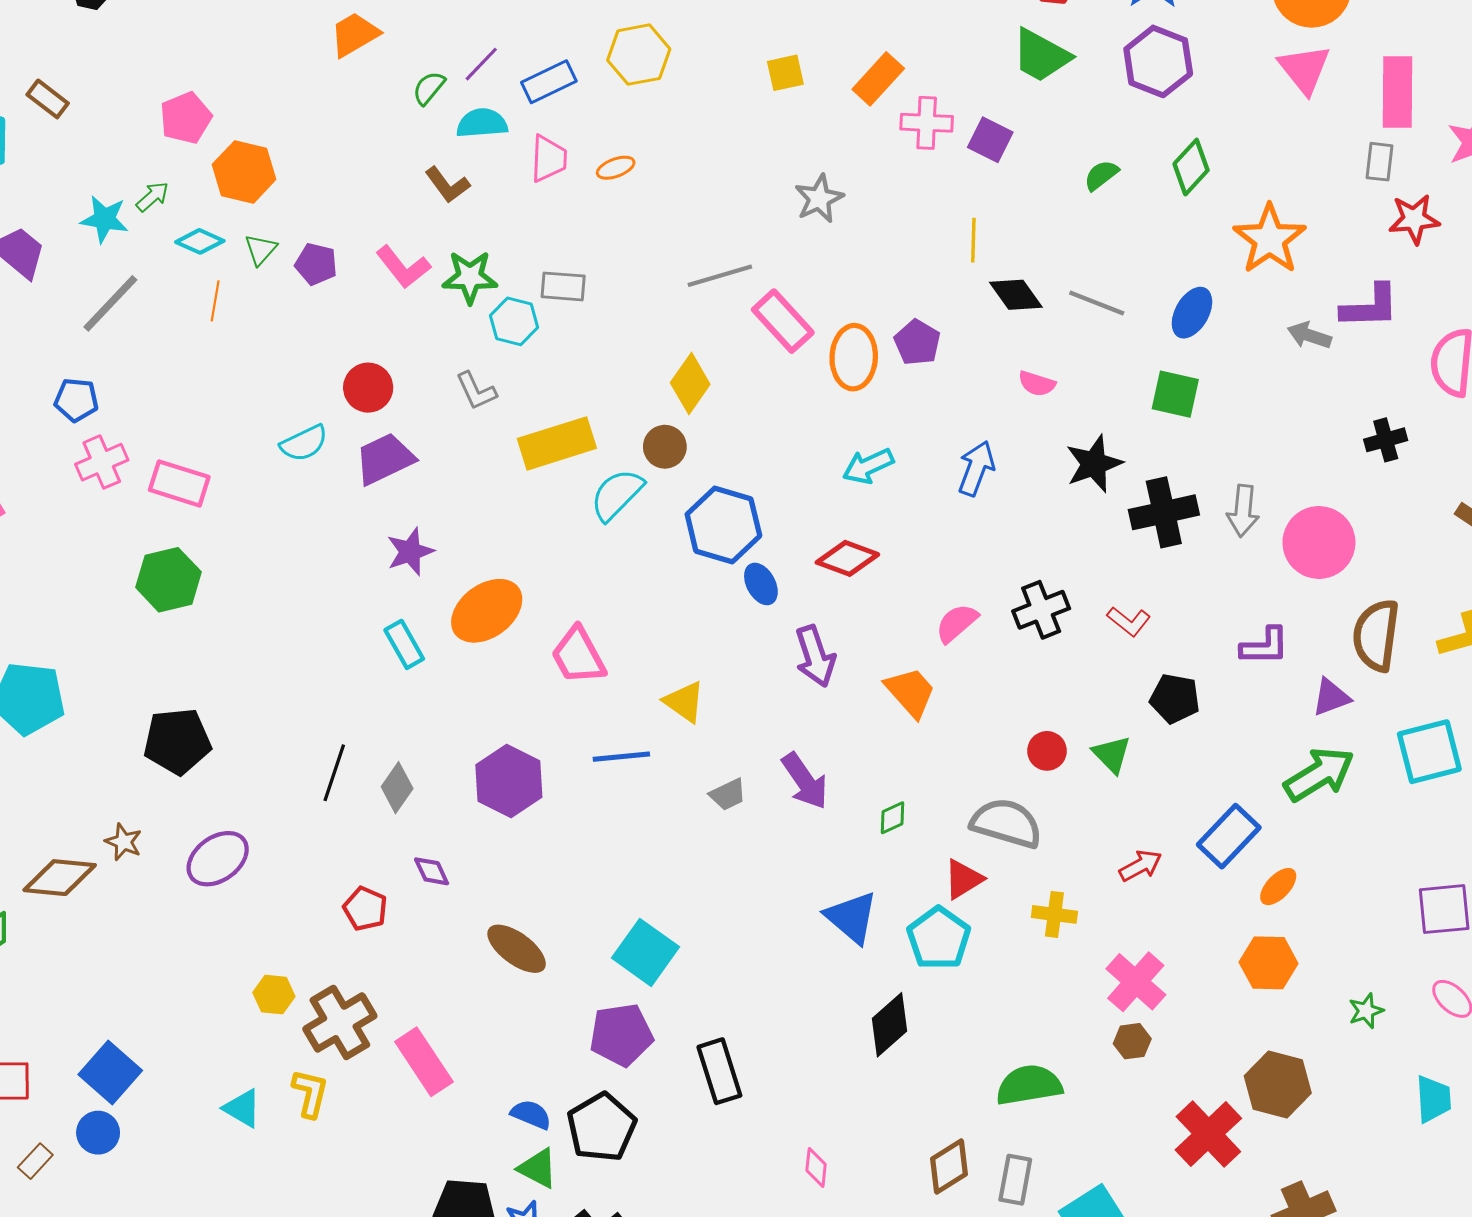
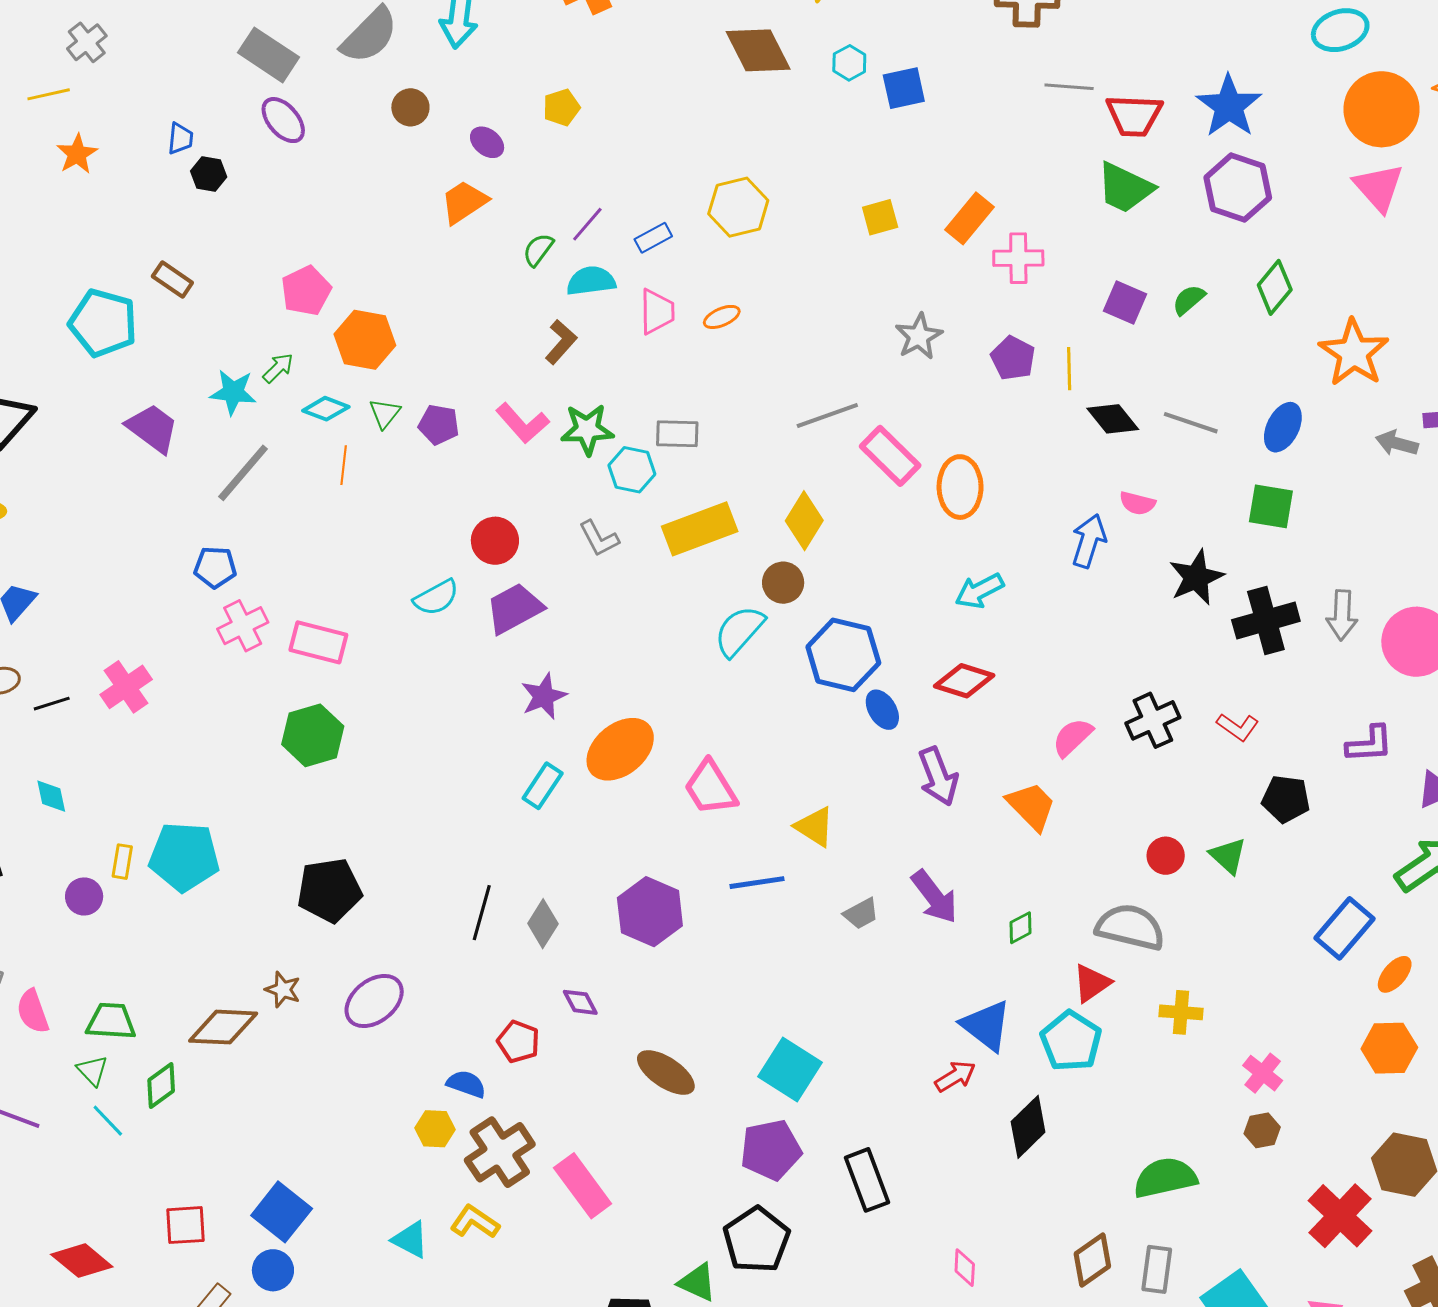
blue rectangle: (549, 82) -> (653, 238), size x0.7
purple square: (990, 140) -> (1125, 303), moved
brown L-shape: (447, 185) -> (561, 342), turned -99
purple pentagon: (917, 343) -> (1013, 358), moved
yellow rectangle: (557, 443) -> (700, 529), moved
blue arrow: (976, 468) -> (1089, 541), moved
cyan rectangle: (404, 644) -> (543, 786), turned 66
red arrow: (1141, 866) -> (955, 1076), moved
pink cross: (1136, 982) -> (1263, 1073), size x0.7
yellow L-shape: (310, 1093) -> (475, 1222), turned -66
blue semicircle: (531, 1114) -> (466, 1084), moved

